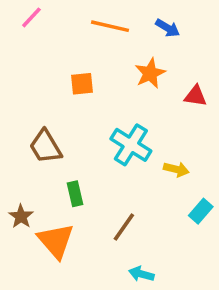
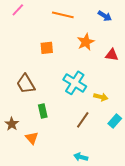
blue arrow: (168, 28) -> (105, 16), moved
brown line: (124, 227) -> (83, 120), moved
orange triangle: (56, 241) -> (32, 138), size x0.6

